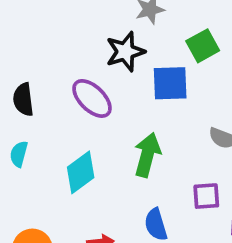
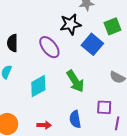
blue square: (170, 83) -> (92, 44), turned 35
green arrow: (147, 155) -> (75, 81), turned 125

